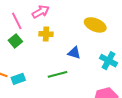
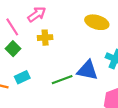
blue triangle: (74, 53) -> (87, 70), moved, size x1.5
cyan rectangle: (18, 79) -> (22, 77), moved

